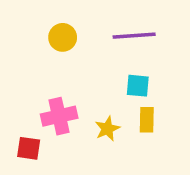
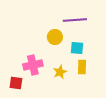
yellow circle: (63, 37) -> (55, 37), moved

